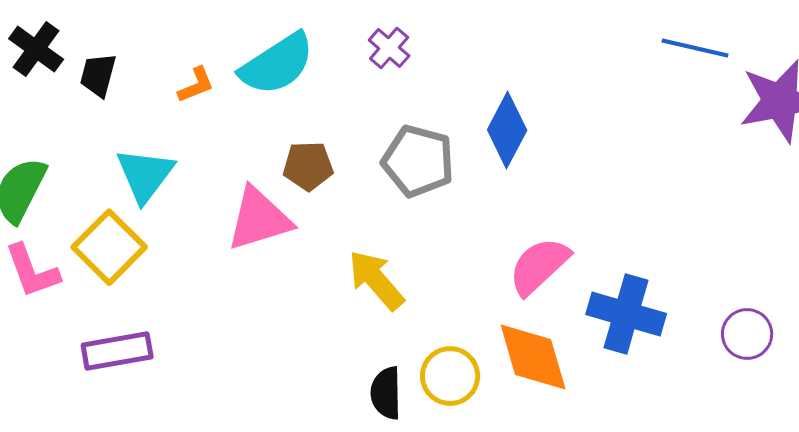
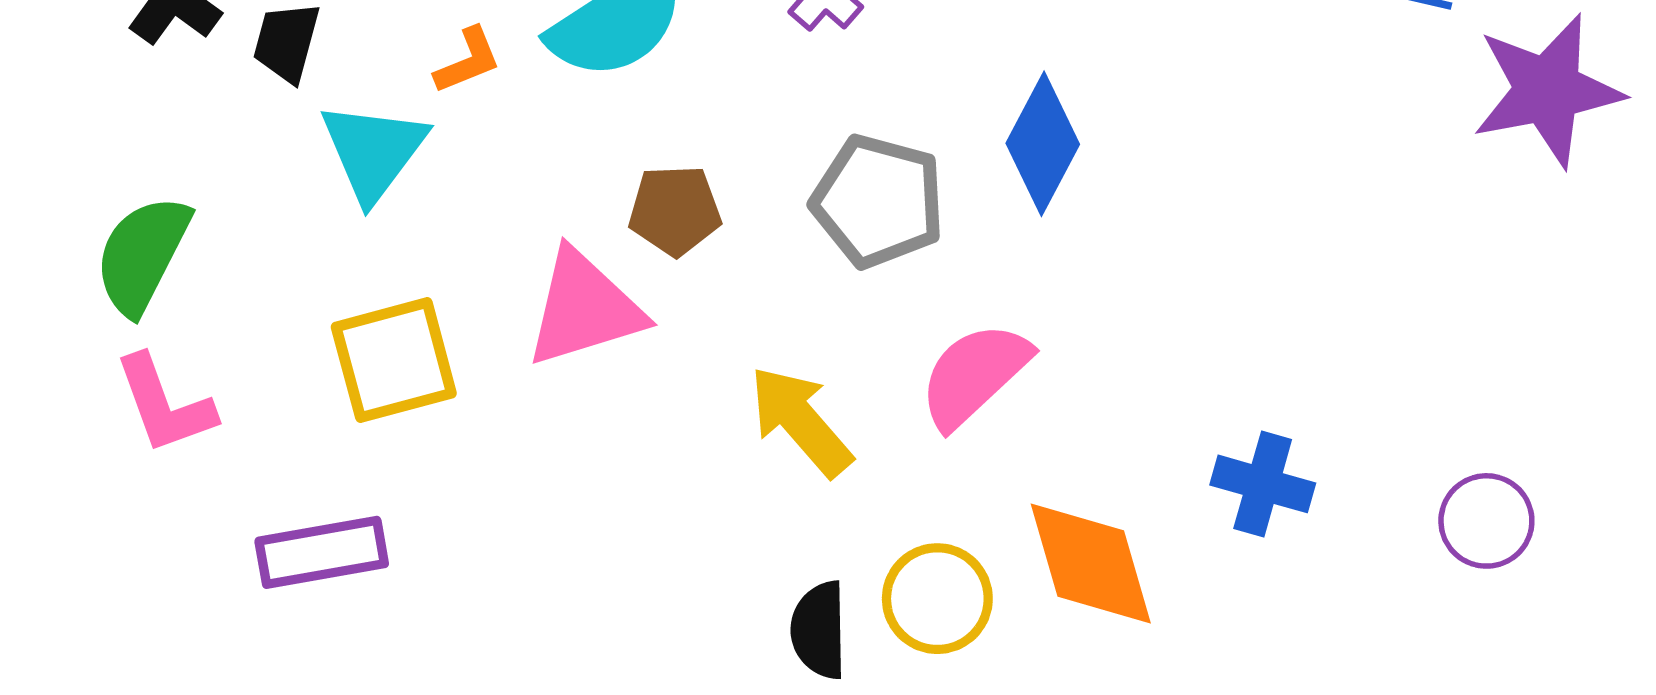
cyan triangle: (145, 175) -> (373, 151), moved
yellow square: (109, 247) -> (394, 360), moved, turned 30
pink semicircle: (539, 266) -> (974, 375), moved
blue cross: (626, 314) -> (1263, 484), size x0.7

